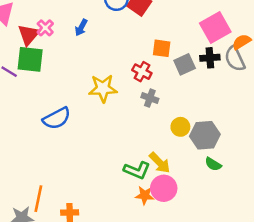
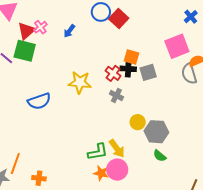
black cross: (210, 58) -> (128, 69), moved
green L-shape: (137, 170) -> (98, 152), turned -40

